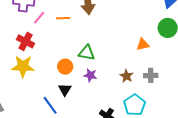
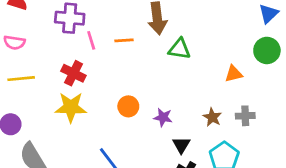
pink line: (39, 18) -> (91, 40), turned -56
green triangle: (87, 53) -> (179, 49), moved
black triangle: (65, 90) -> (181, 145), moved

